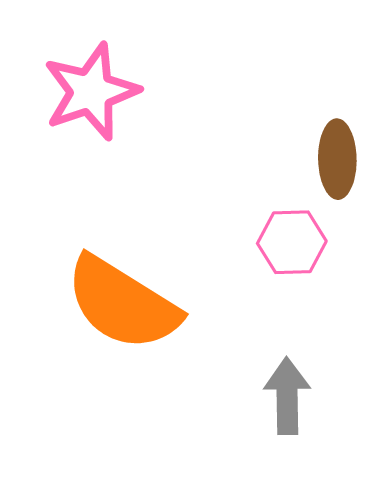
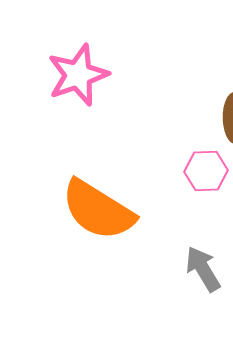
gray arrow: (287, 396) -> (203, 269), turned -30

